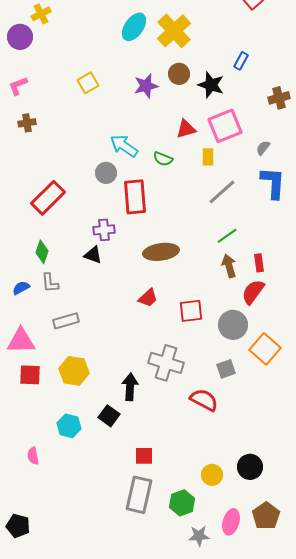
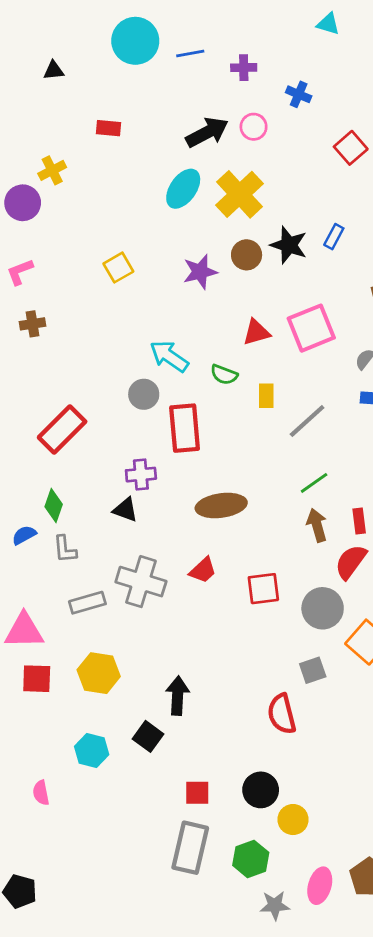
black star: (211, 85) -> (289, 245), moved
yellow rectangle: (208, 157) -> (266, 396), moved
blue semicircle: (21, 288) -> (24, 535), moved
gray cross: (166, 363) -> (141, 582), moved
red semicircle: (204, 400) -> (282, 714), turned -132
black circle: (250, 467) -> (261, 790), moved

